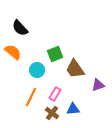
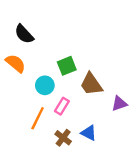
pink rectangle: (55, 94) -> (62, 106), moved
blue triangle: (73, 109) -> (89, 133), turned 32

